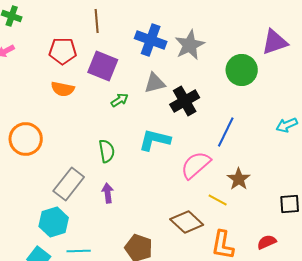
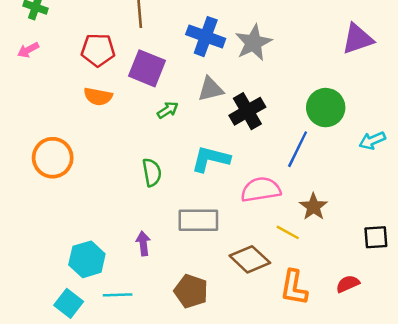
green circle: (242, 70) -> (326, 108), moved
pink semicircle: (196, 165) -> (261, 190), turned 32
gray rectangle: (69, 184) -> (198, 220), moved, turned 52
purple arrow: (108, 193) -> (143, 243), moved

